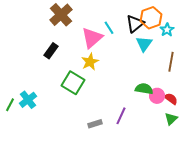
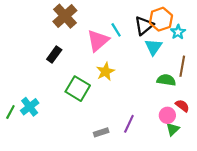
yellow star: (90, 62) -> (105, 72), moved
green semicircle: (144, 89) -> (166, 80), moved
pink circle: (157, 96) -> (167, 115), moved
green triangle: (171, 119) -> (173, 129), moved

